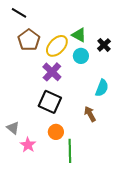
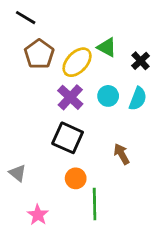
cyan circle: (81, 56) -> (108, 96), moved
cyan semicircle: (102, 88) -> (138, 99), moved
pink star: (28, 145) -> (38, 215), moved

